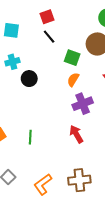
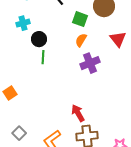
red arrow: (76, 134) -> (78, 113), moved
green line: (30, 137) -> (43, 57), moved

